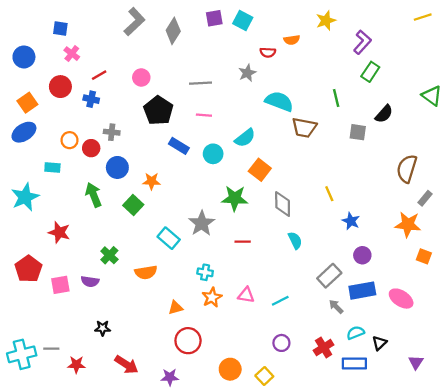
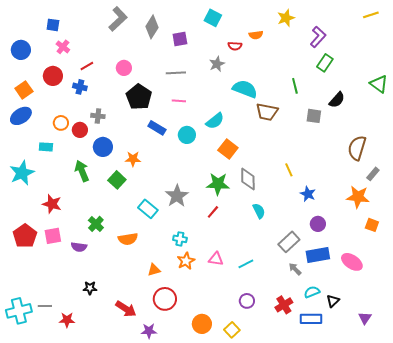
purple square: (214, 18) -> (180, 39), moved
green star: (235, 198) -> (218, 184), moved
red line: (243, 242) -> (213, 212), turned -48
pink square: (60, 285) -> (53, 236), moved
red arrow: (126, 365) -> (126, 309), moved

